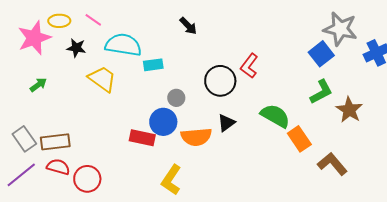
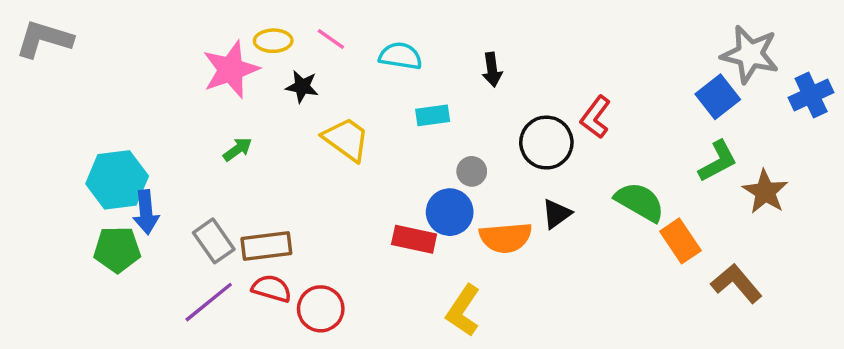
black arrow: (188, 26) -> (492, 70), moved, turned 36
cyan semicircle: (123, 45) -> (400, 56), moved, size x0.7

